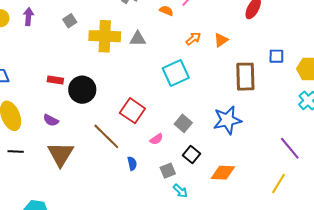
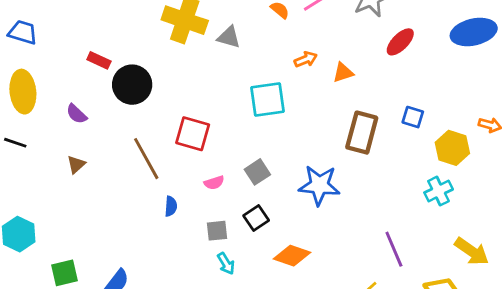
red square: (132, 111) -> (193, 134), turned -35
brown triangle: (61, 154) -> (76, 164), size x0.5

